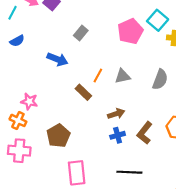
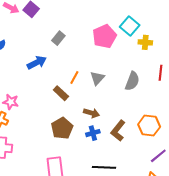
blue arrow: (57, 59) -> (37, 63), turned -48
gray triangle: (123, 76) -> (97, 78), turned -35
brown arrow: (116, 114) -> (91, 113), turned 35
brown pentagon: (58, 136) -> (62, 128), moved

